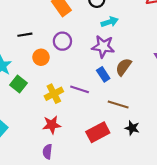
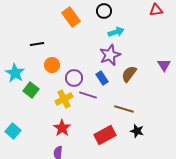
purple circle: (62, 41) -> (74, 78), moved
purple star: (103, 47) -> (110, 55), turned -30
blue rectangle: (103, 74) -> (102, 78), moved
red star: (52, 125) -> (62, 128), turned -30

